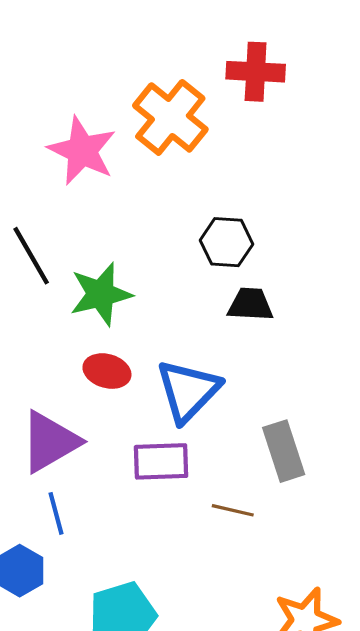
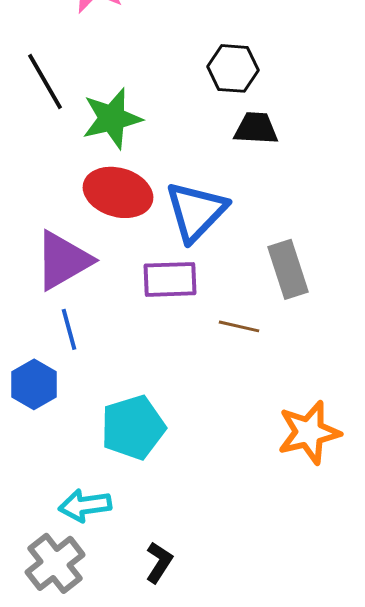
red ellipse: (107, 371) -> (118, 192), size x1.5

